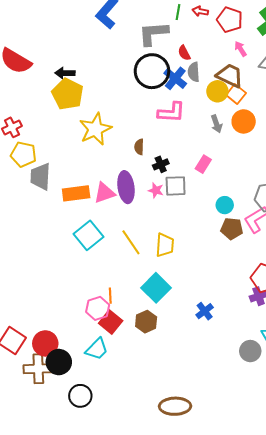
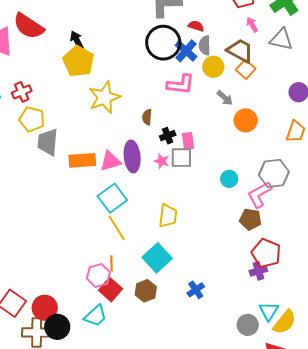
red semicircle: (184, 53) -> (196, 26), turned 133
black arrow: (65, 73) -> (77, 40), turned 60
yellow circle: (217, 91) -> (213, 67), moved
orange circle: (244, 121) -> (246, 120), moved
gray arrow: (216, 124) -> (225, 98), turned -30
pink rectangle: (203, 164) -> (188, 141), moved, turned -42
brown pentagon: (232, 229) -> (250, 219), moved
cyan square: (88, 235) -> (112, 198), moved
yellow line: (131, 242) -> (117, 228), moved
blue cross: (205, 311) -> (196, 290), moved

